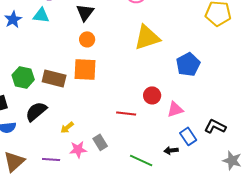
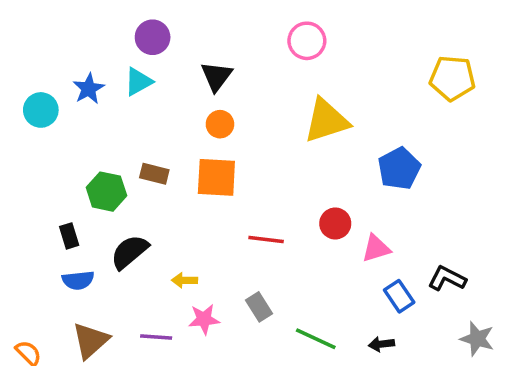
cyan triangle: (41, 15) -> (138, 82), turned -36
brown rectangle: (54, 78) -> (154, 174), moved, size x0.7
red line: (126, 113) -> (266, 239), moved
yellow arrow: (67, 127) -> (184, 280), turned 40
gray rectangle: (100, 142) -> (259, 307), moved
black arrow: (171, 150) -> (381, 344), moved

